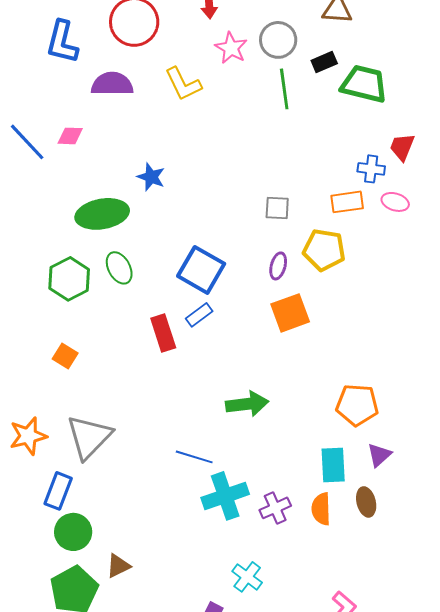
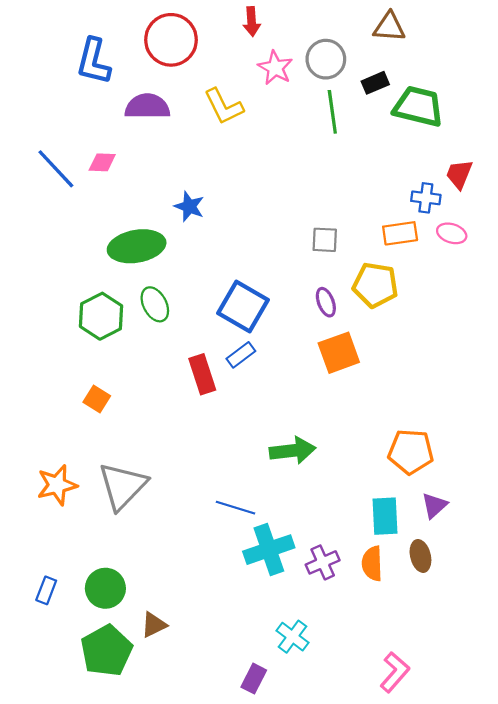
purple ellipse: (278, 266) -> (326, 302), turned -36
blue rectangle: (58, 491) -> (46, 590), moved, size x0.7

